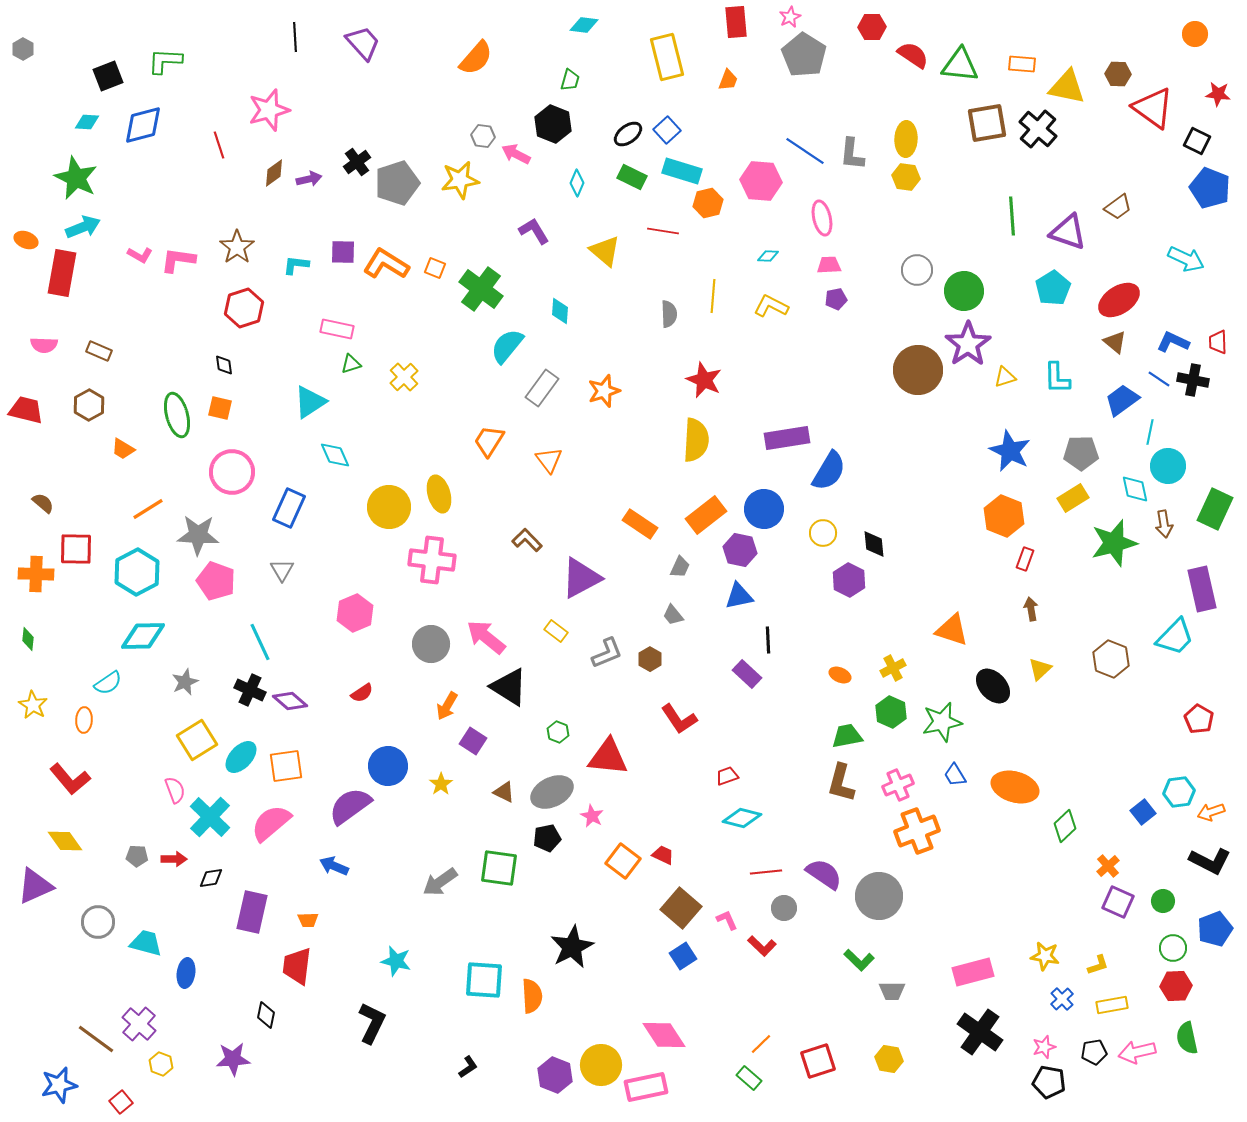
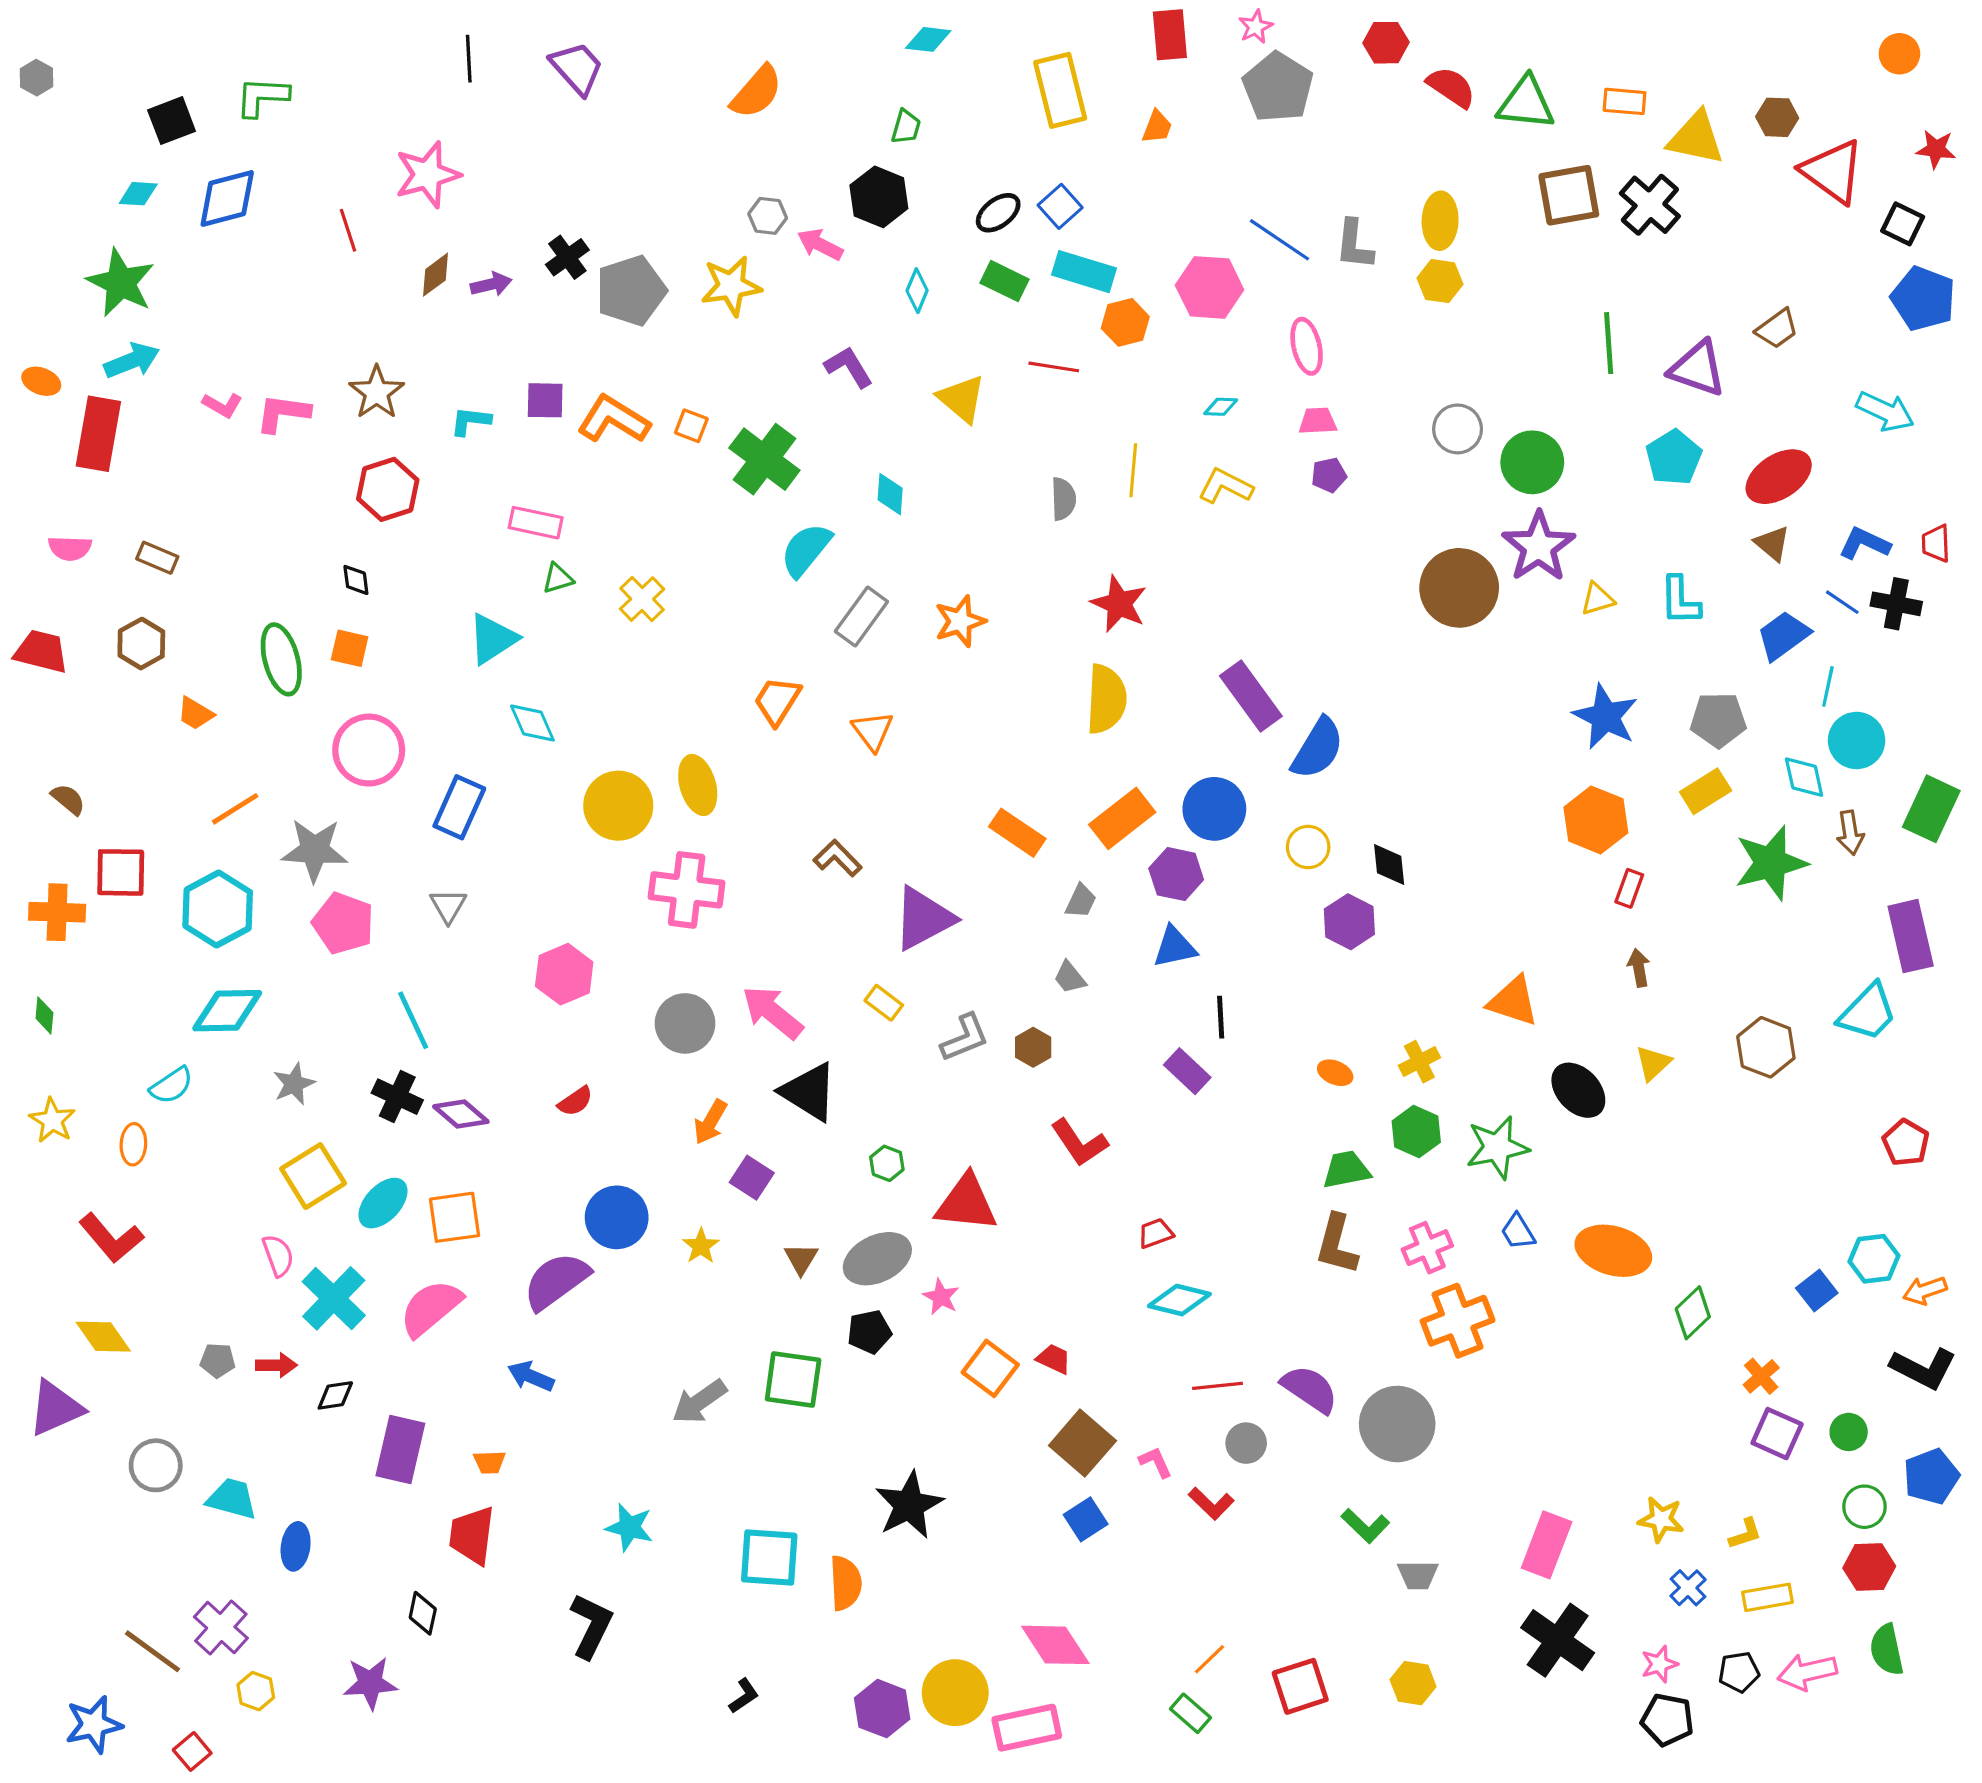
purple rectangle: (787, 438) -> (1251, 696), turned 63
brown triangle: (504, 792) -> (801, 1259), turned 35
pink rectangle: (973, 972) -> (1547, 1545), turned -54

